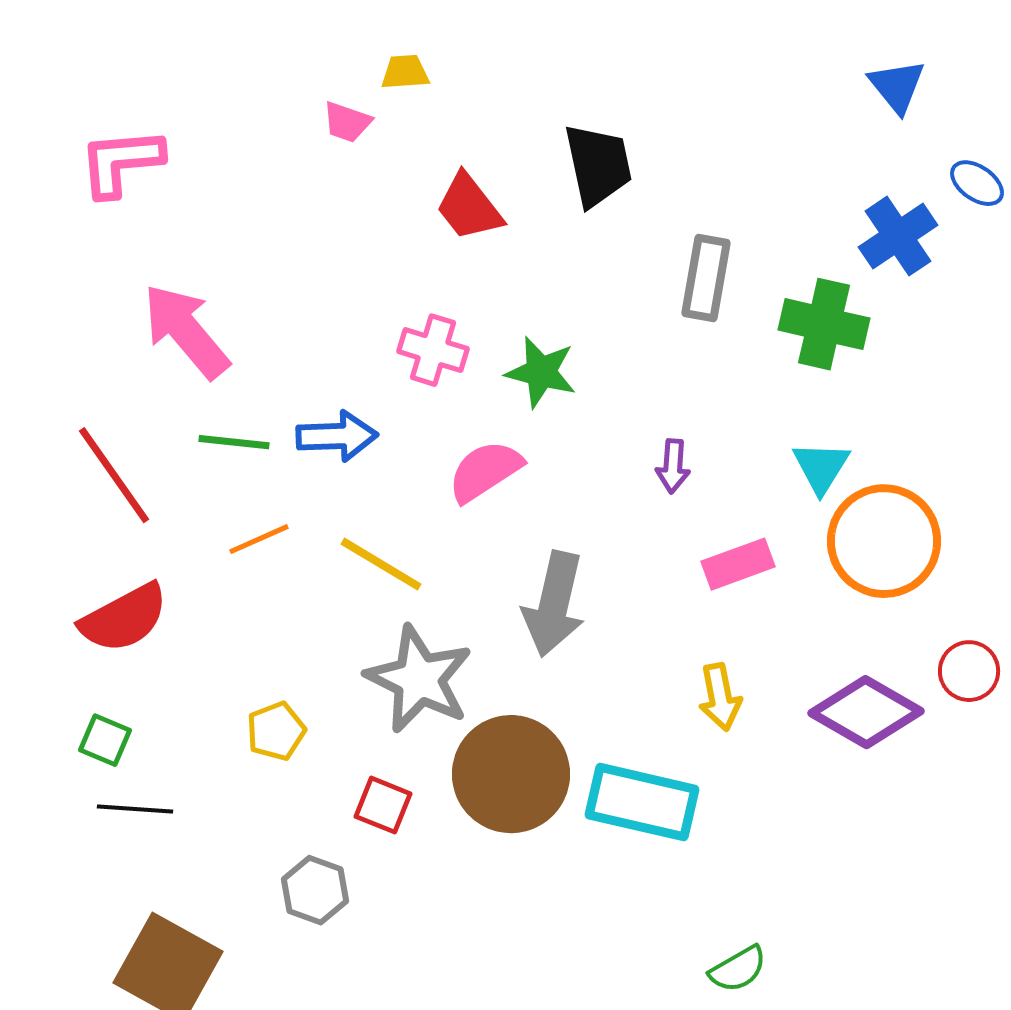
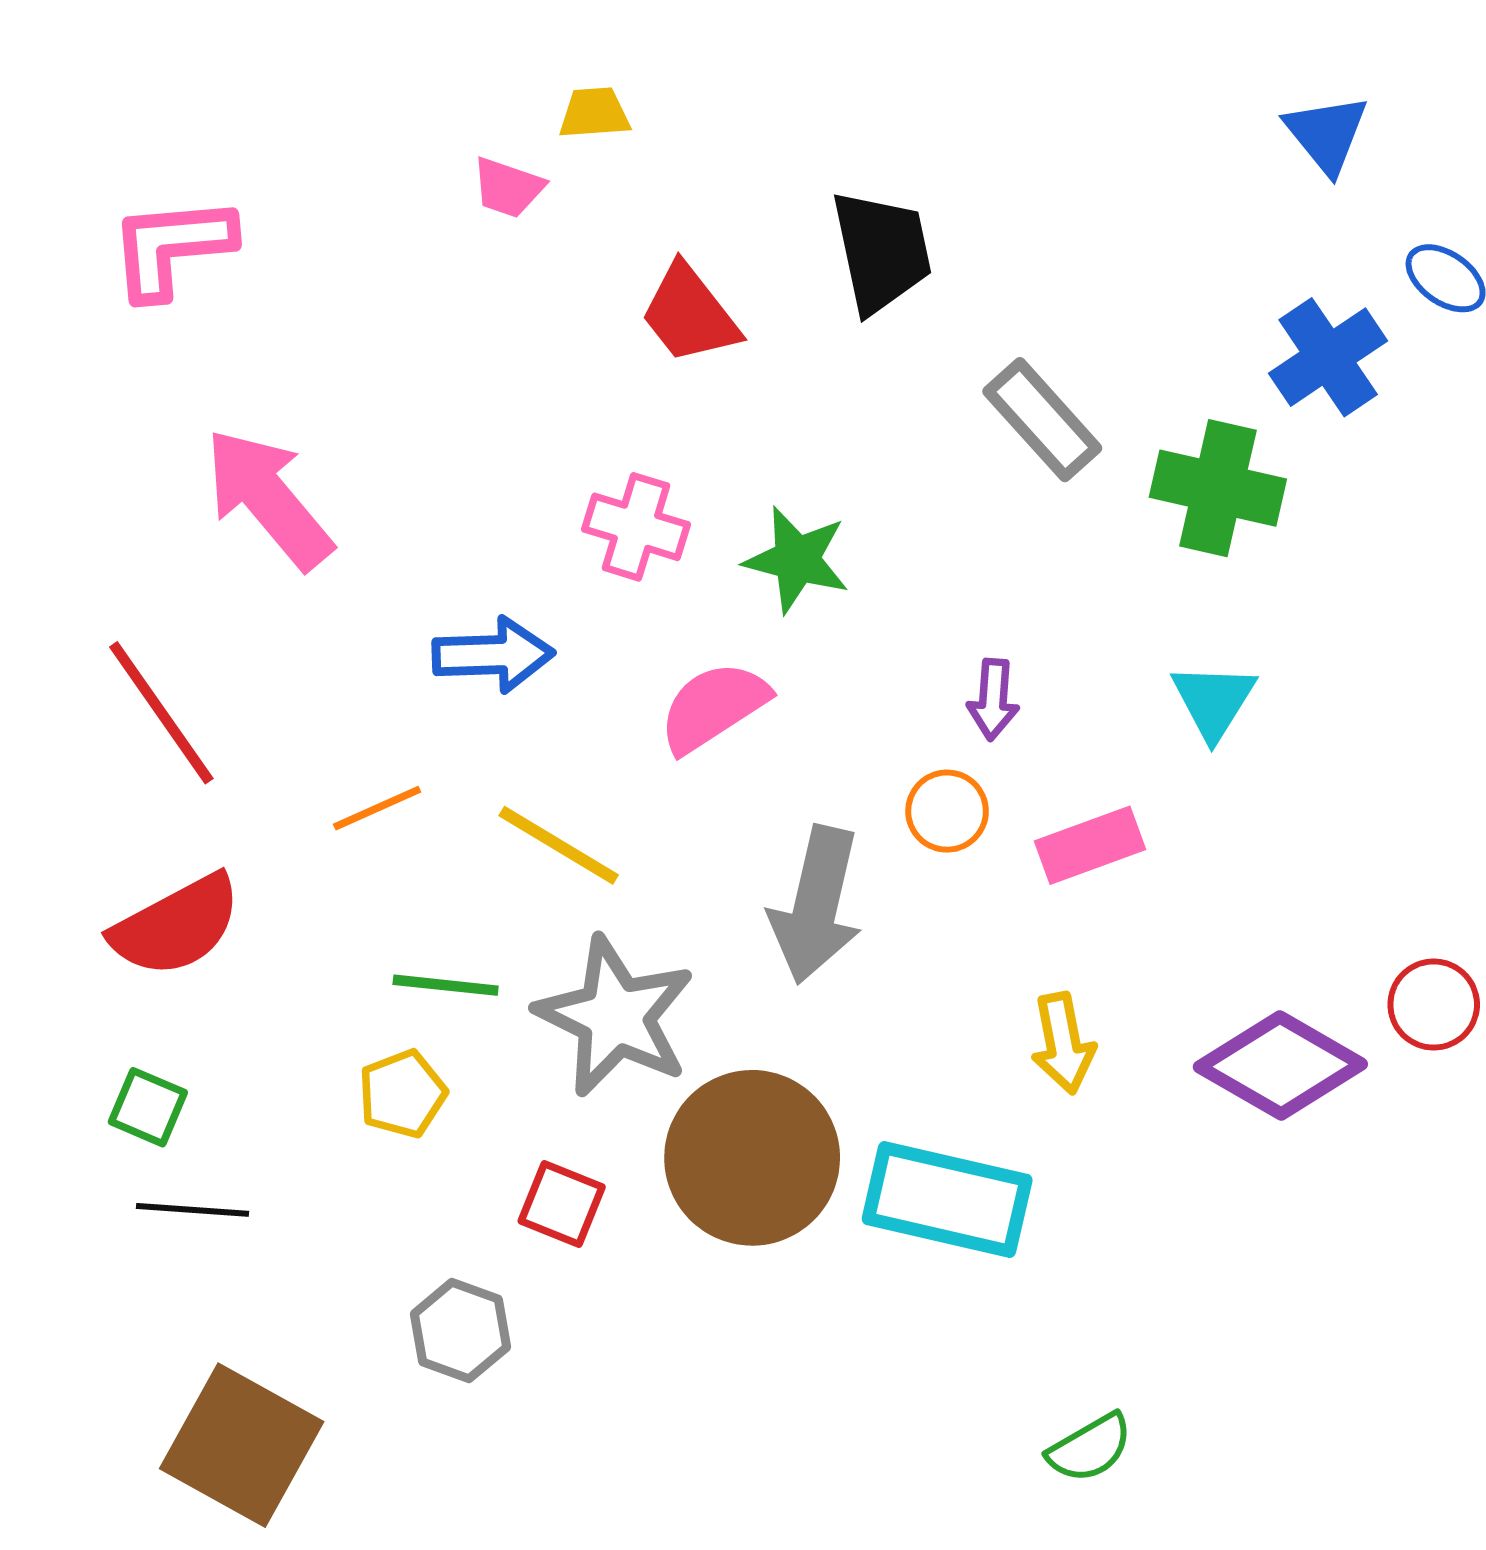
gray rectangle: (706, 278) -> (1042, 420), turned -52
green line: (234, 442) -> (446, 985), moved
orange circle: (884, 541) -> (947, 811), moved, size x0.5

